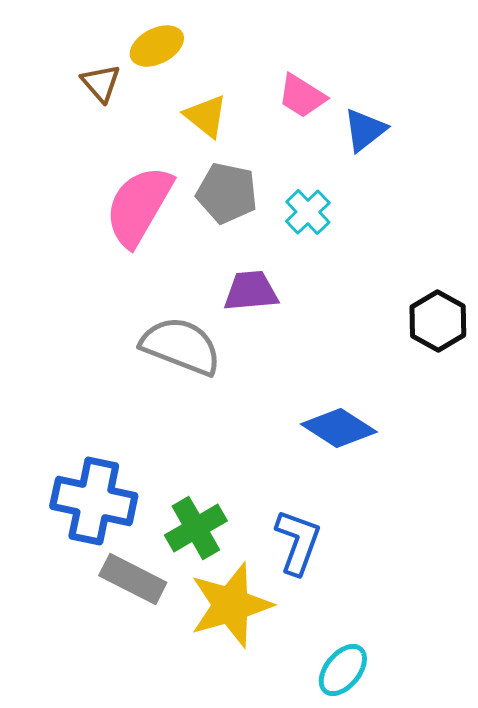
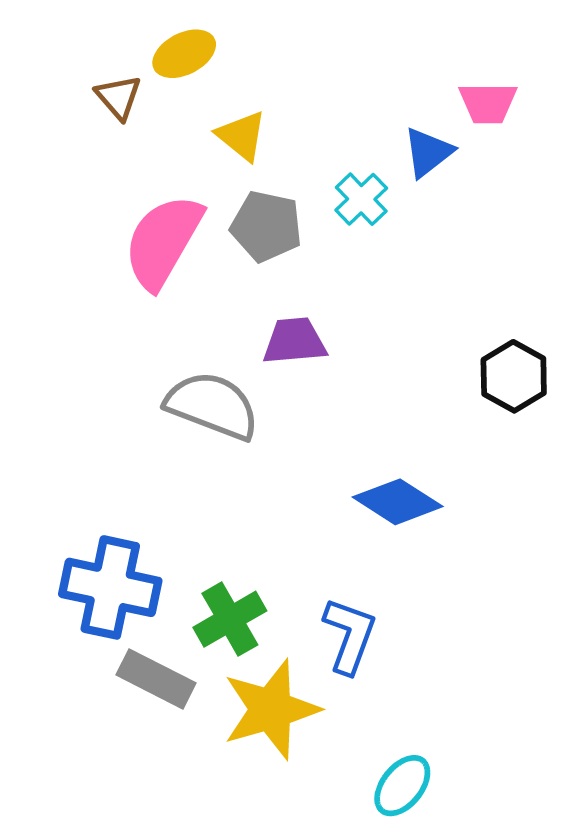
pink trapezoid: (302, 96) -> (488, 103), moved, turned -32
cyan cross: (308, 212) -> (361, 199), moved

